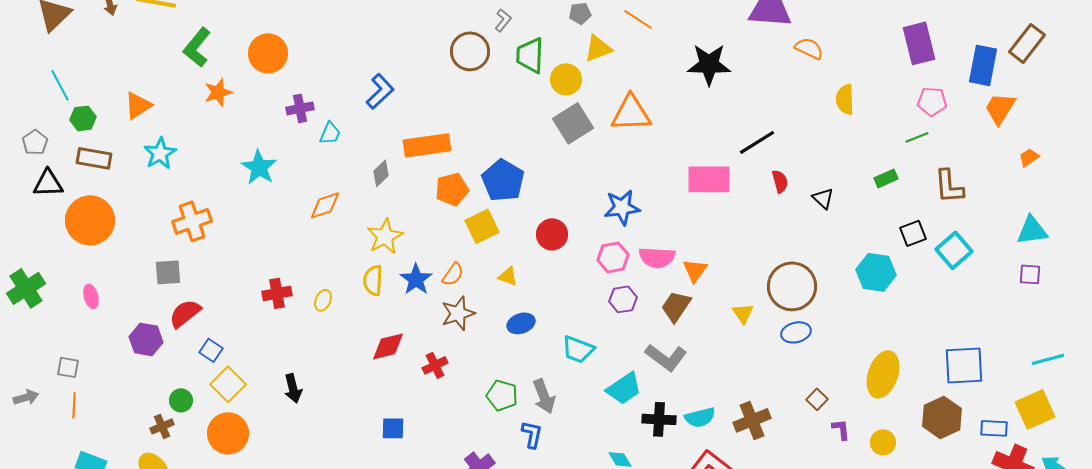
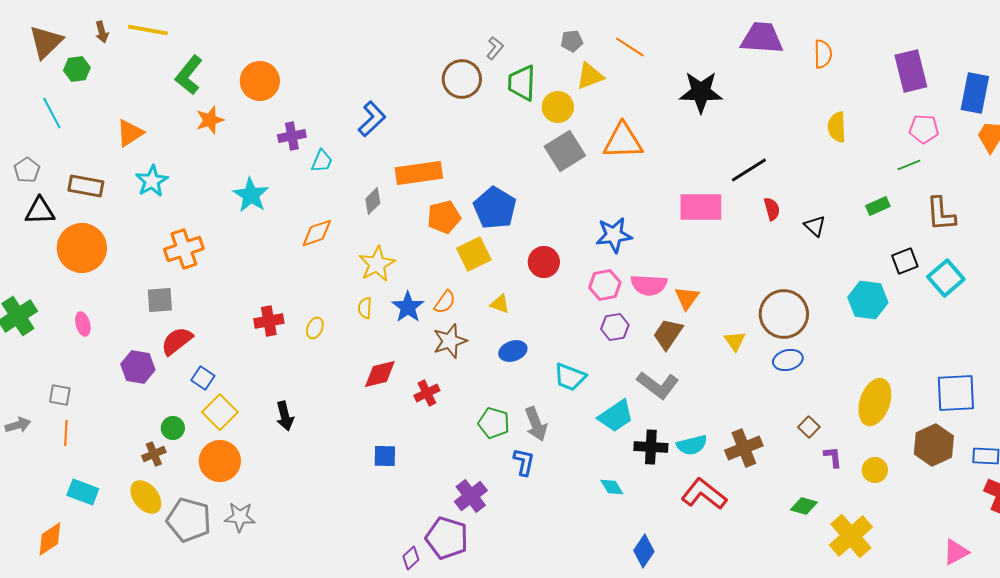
orange semicircle: (809, 48) -> (823, 54), moved, turned 64
green hexagon: (83, 118) -> (77, 69), moved
yellow semicircle: (373, 280) -> (365, 308), size x0.7

